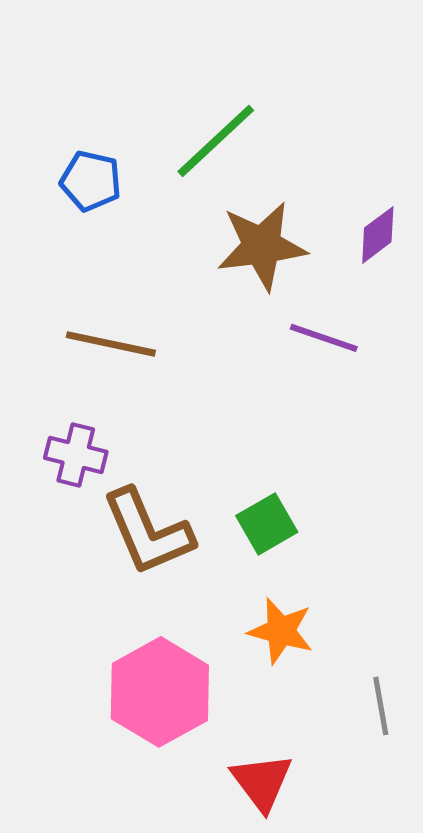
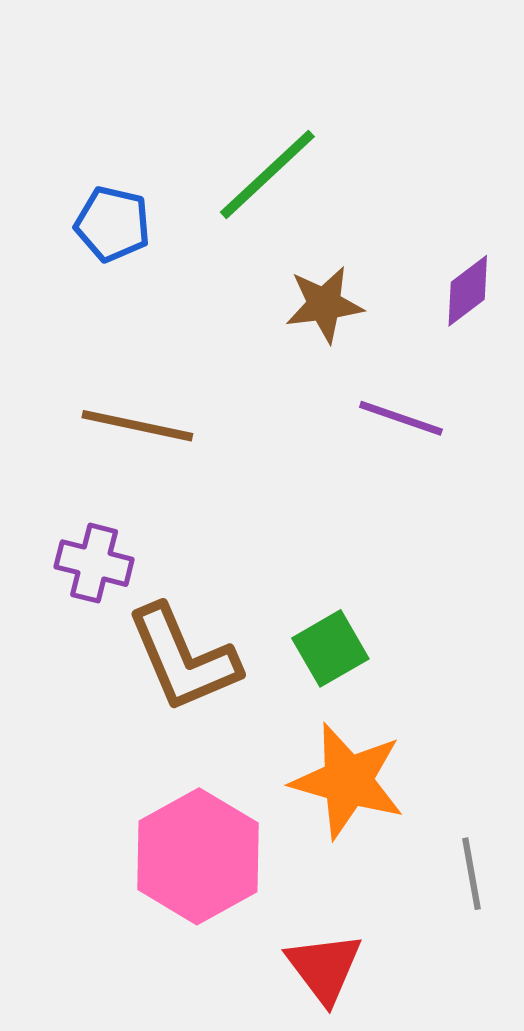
brown star: (262, 246) -> (324, 304), size x0.7
orange star: (281, 631) -> (348, 781), size x1.4

